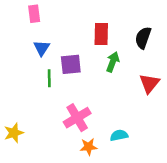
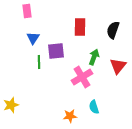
green arrow: (113, 62) -> (94, 57), moved
pink cross: (77, 118) -> (82, 77), moved
cyan semicircle: (119, 135) -> (94, 107), turned -96

